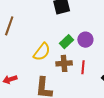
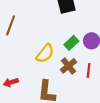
brown cross: (64, 63) -> (68, 66), turned -35

